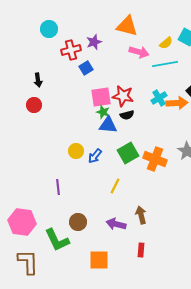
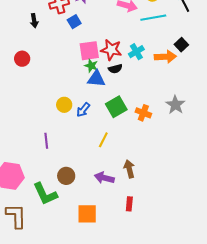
black arrow: (38, 80) -> (34, 21), moved
cyan cross: (159, 98) -> (136, 52), moved
orange cross: (155, 159) -> (143, 113), size x0.7

